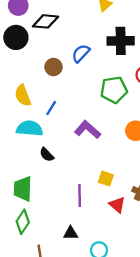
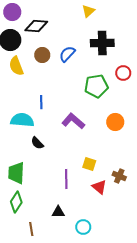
brown circle: (53, 67) -> (42, 55), moved
yellow semicircle: (23, 95) -> (16, 66), moved
blue line: (51, 108) -> (41, 102), turned -32

